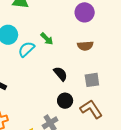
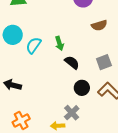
green arrow: (47, 39) -> (59, 43), moved, turned 40
brown semicircle: (85, 46) -> (99, 25), moved

